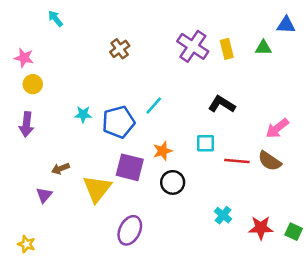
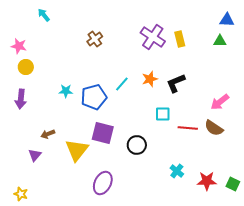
green triangle: (263, 48) -> (220, 41), moved
black L-shape: (222, 104) -> (176, 83), turned -55
orange star: (163, 151) -> (150, 79), moved

